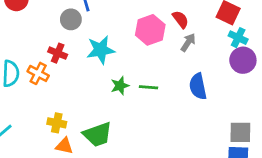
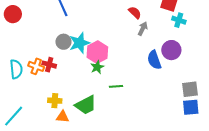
gray circle: (71, 19) -> (63, 42), moved
pink hexagon: (150, 30) -> (97, 52), moved
red cross: (58, 53) -> (49, 65), moved
purple circle: (243, 60) -> (171, 50), moved
green line: (148, 87) -> (116, 86), moved

